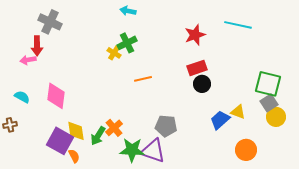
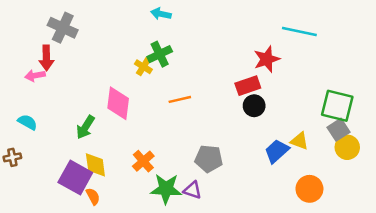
red star: (195, 35) -> (267, 59), moved
pink diamond: (56, 96) -> (118, 103), moved
green arrow: (98, 136) -> (85, 127), moved
purple triangle: (153, 151) -> (192, 190), size x0.6

